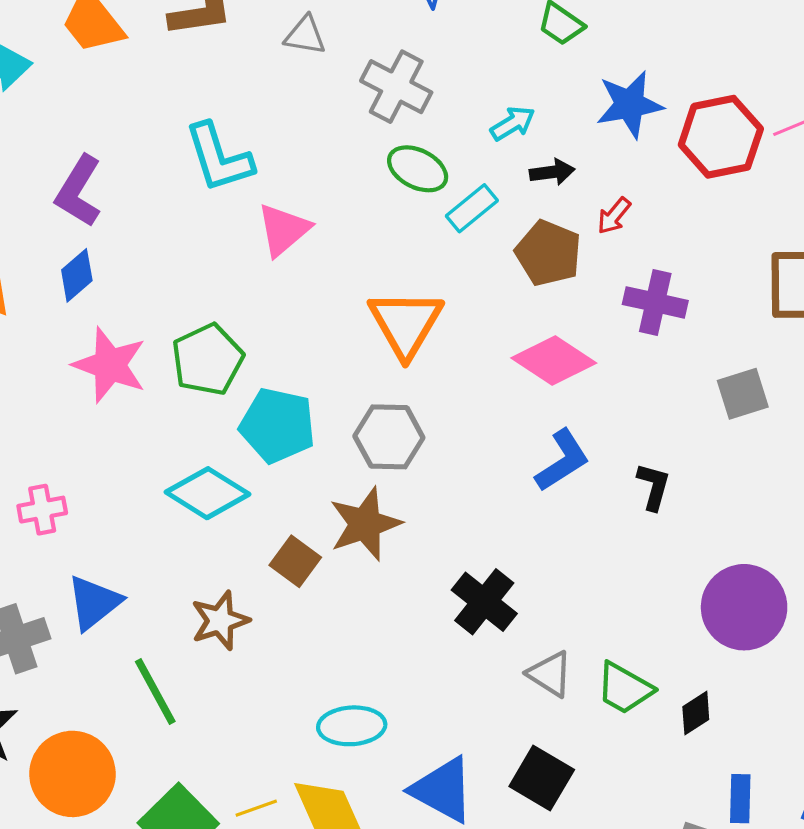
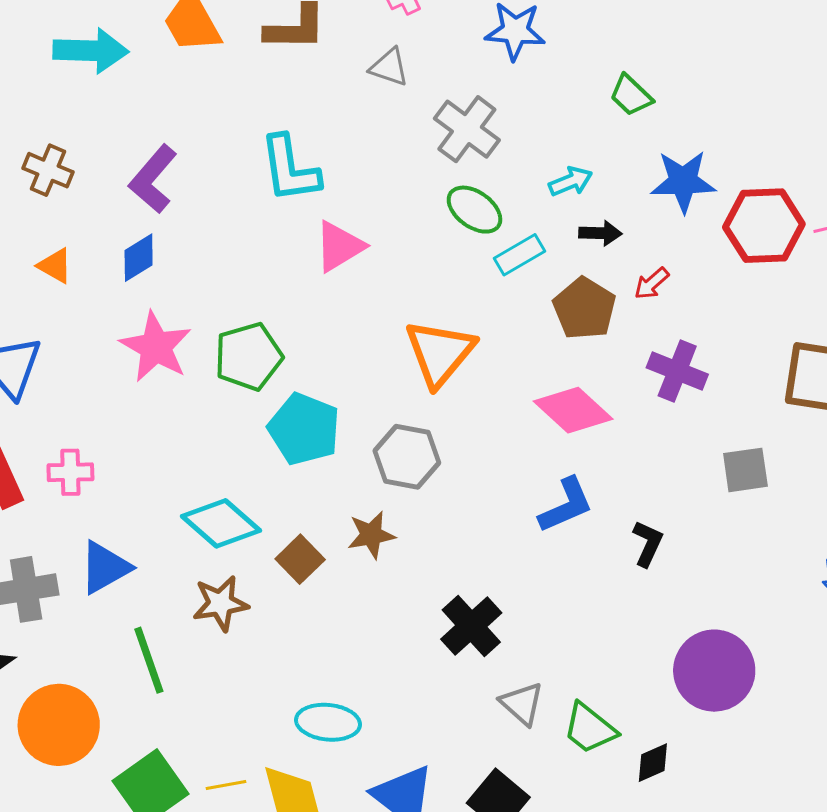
cyan diamond: (207, 493) -> (221, 523), moved
brown star: (365, 524) -> (371, 535), size x0.7

